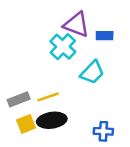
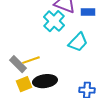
yellow line: (48, 97) -> (31, 60), moved
gray rectangle: (19, 99) -> (18, 64), turned 66

